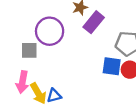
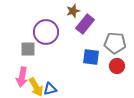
blue square: (112, 66) -> (91, 57), moved

